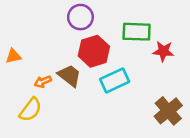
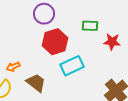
green rectangle: (137, 32) -> (90, 26), size x0.7
brown trapezoid: (69, 76) -> (36, 83), moved

